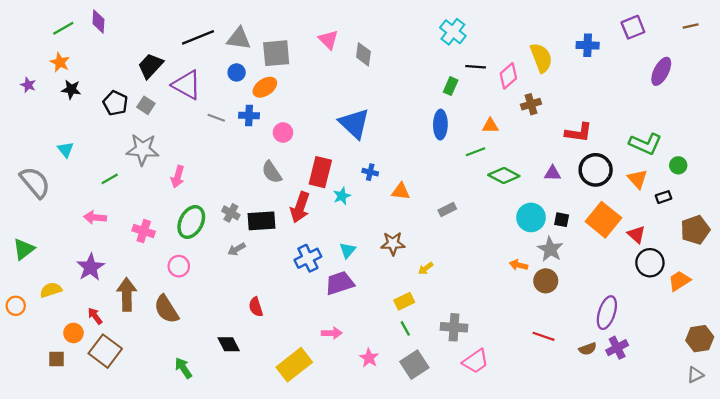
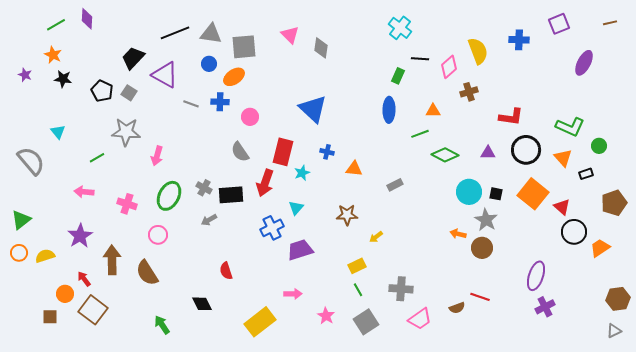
cyan triangle: (348, 250) -> (296, 208), moved
orange circle: (16, 306) -> (19, 253), moved
brown semicircle: (588, 349) -> (457, 308), moved

